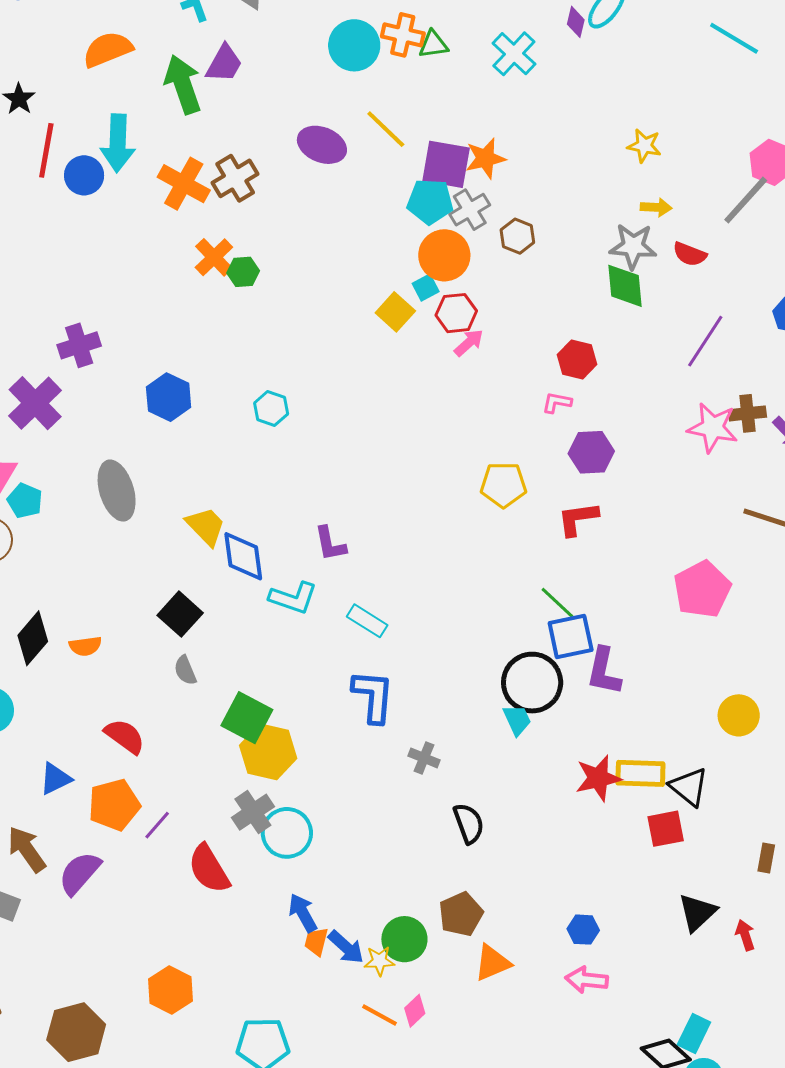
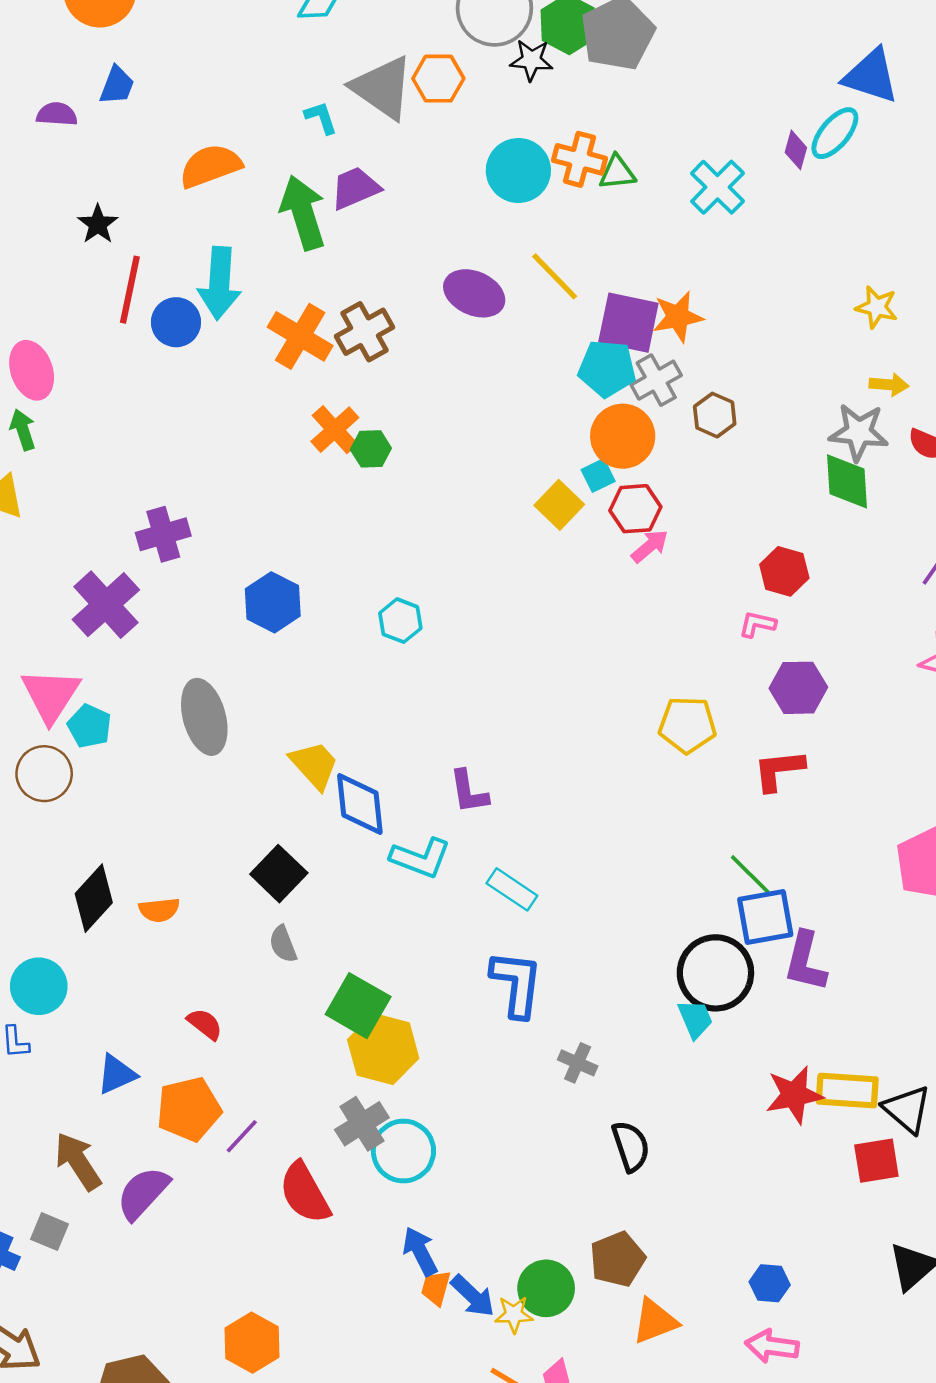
purple trapezoid: (224, 64) -> (355, 188), turned -144
red semicircle: (125, 736) -> (205, 1024), size x0.7

